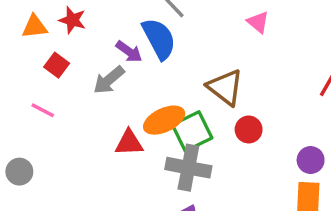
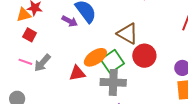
orange triangle: (35, 27) -> (24, 15), moved
gray arrow: (109, 80) -> (42, 63), moved
red circle: (249, 129) -> (144, 56), size x1.5

